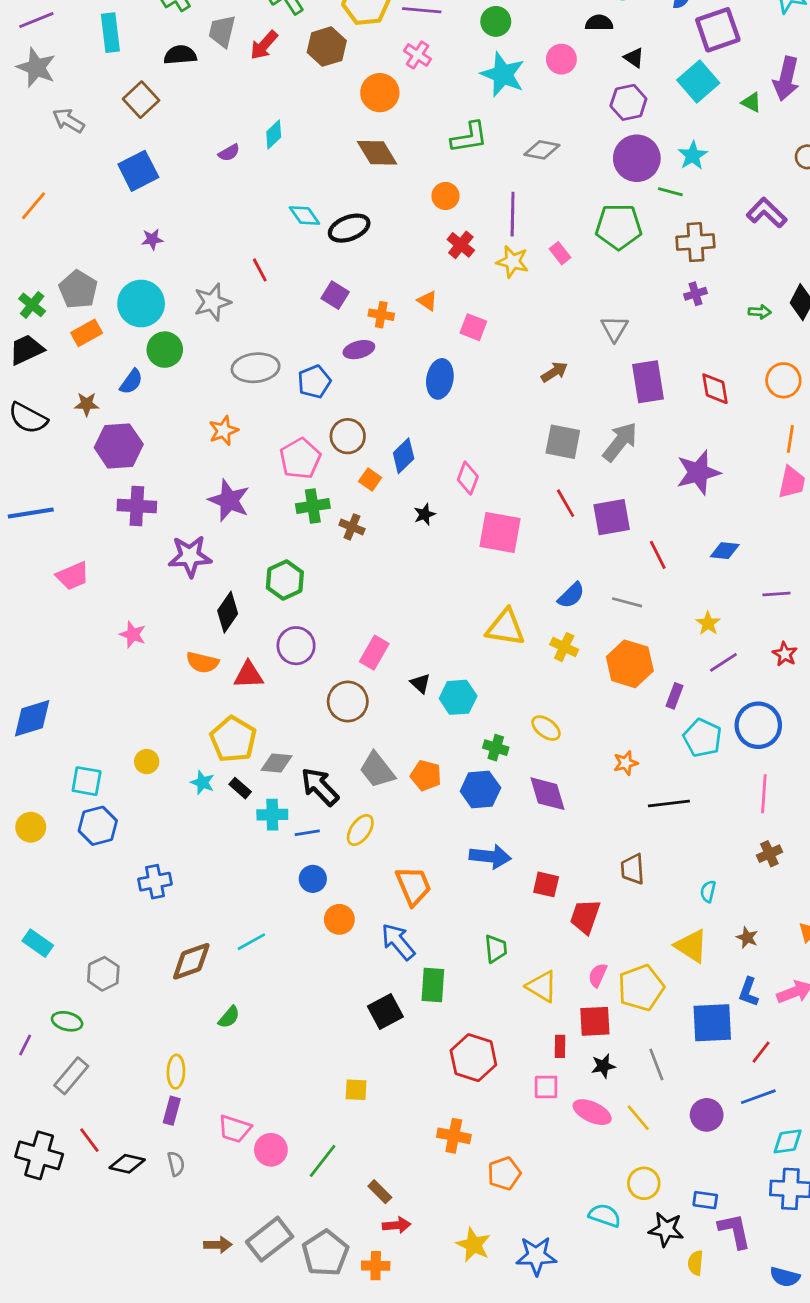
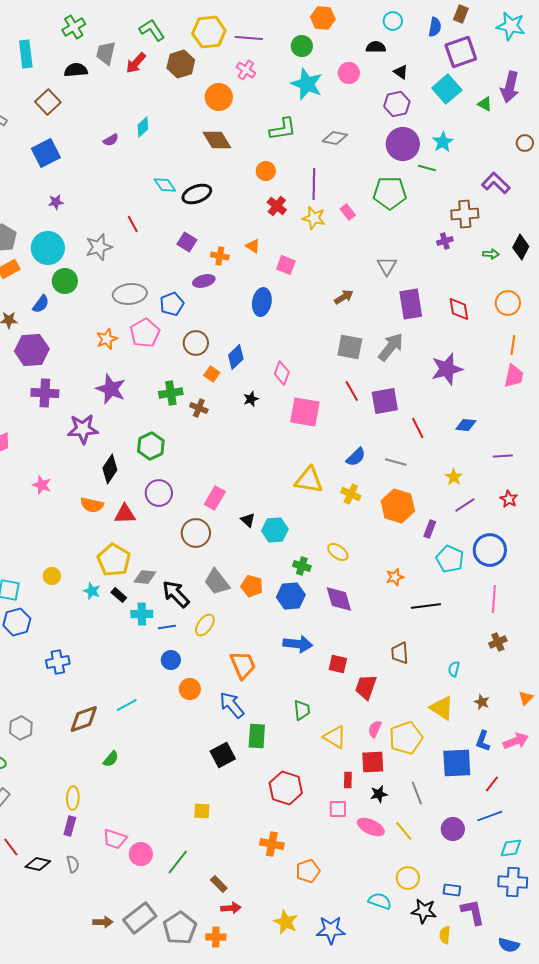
brown cross: (695, 242) -> (465, 214), moved
pink pentagon: (300, 459) -> (145, 333), moved

